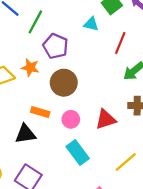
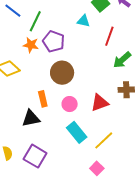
orange star: (30, 68) -> (31, 45), moved
orange rectangle: (40, 112) -> (43, 99), turned 63
yellow line: (126, 162) -> (104, 140), moved

